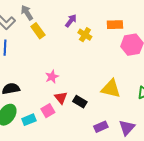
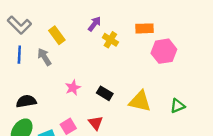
gray arrow: (27, 13) -> (44, 57), moved
red triangle: (61, 98) -> (96, 123), moved
black rectangle: (80, 102) -> (105, 93), moved

